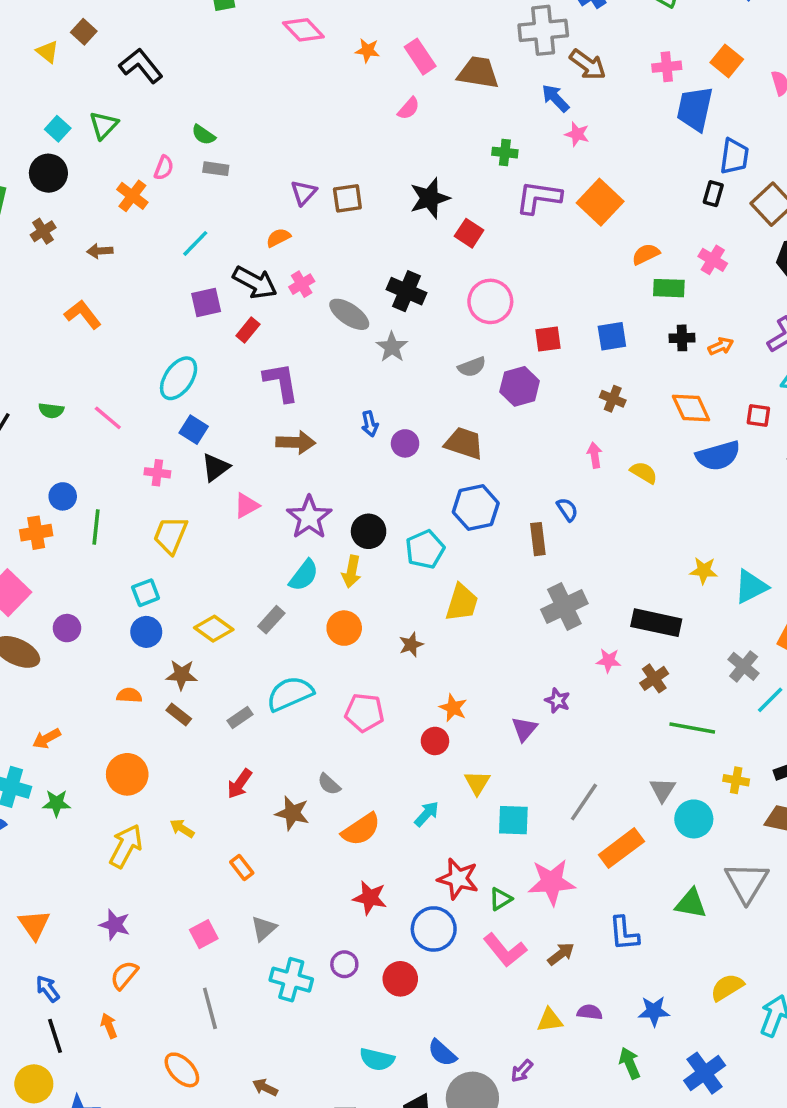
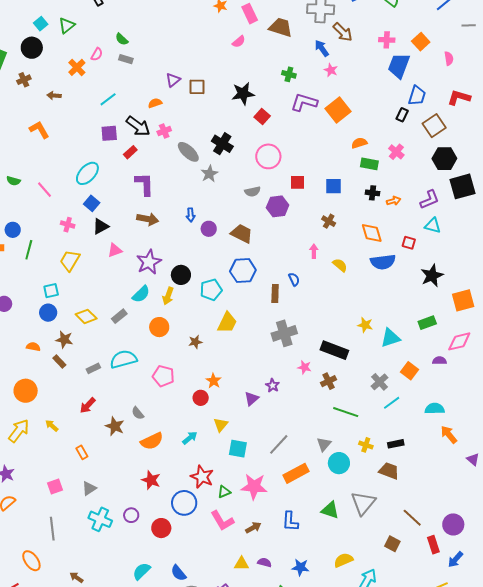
cyan semicircle: (377, 1059) -> (142, 571), turned 114

